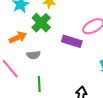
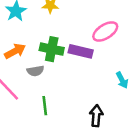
green cross: (41, 23) -> (52, 49), moved, turned -30

